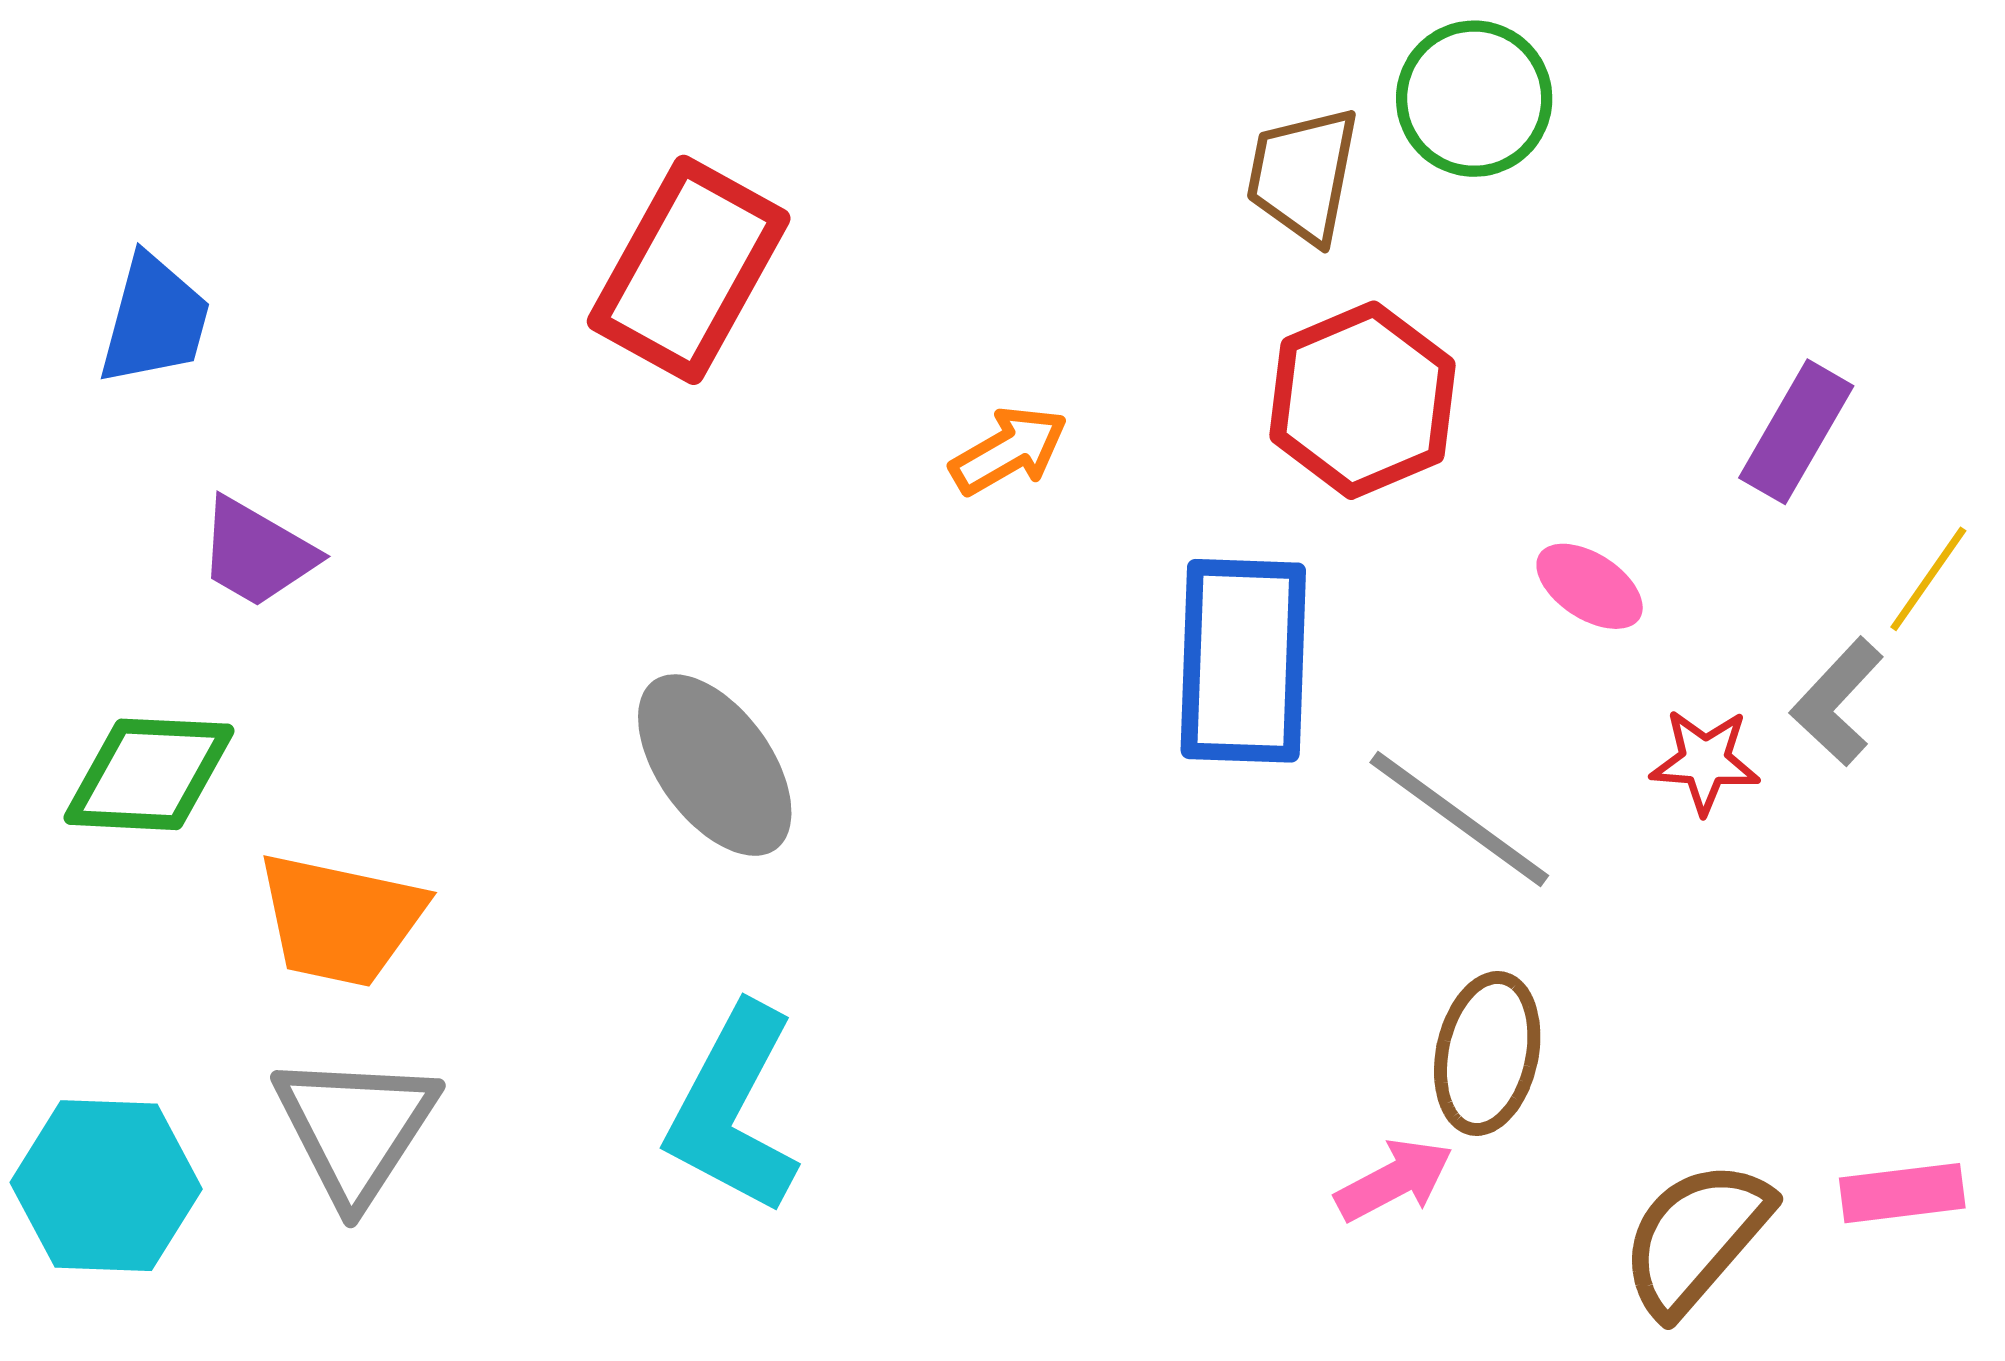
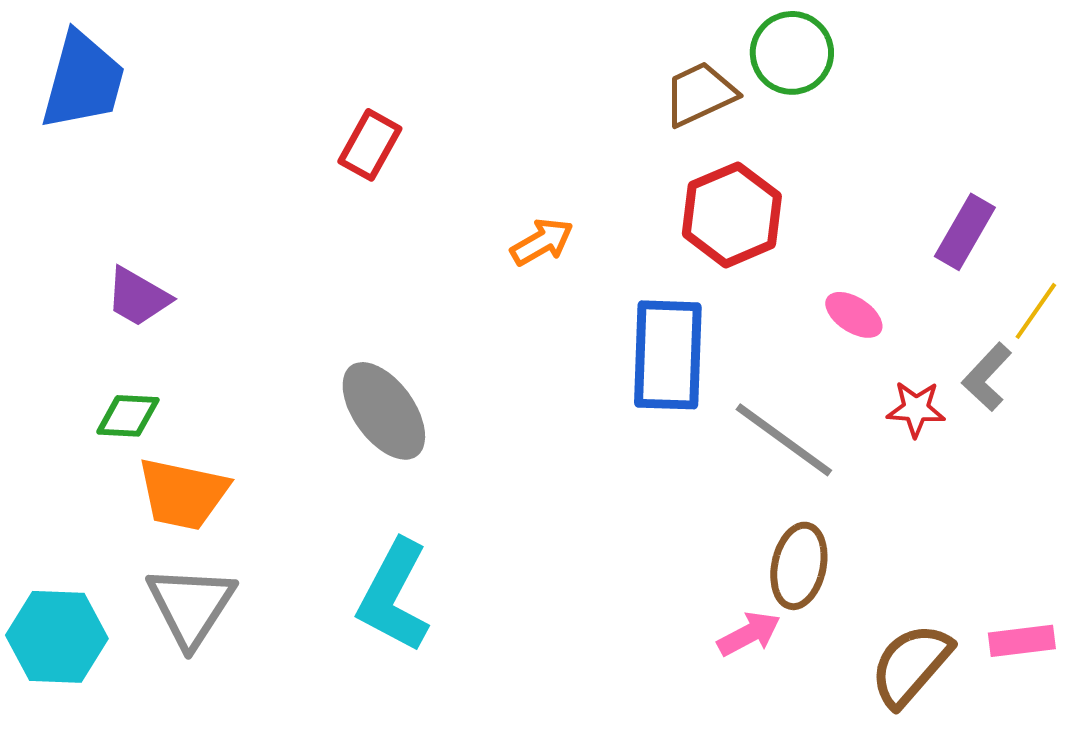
brown trapezoid: (1303, 175) -> (700, 94), turned 54
red rectangle: (689, 270) -> (370, 145), size x0.6
blue trapezoid: (154, 320) -> (83, 81), moved, size x1.4
green diamond: (149, 774) -> (128, 416), moved, size x0.7

